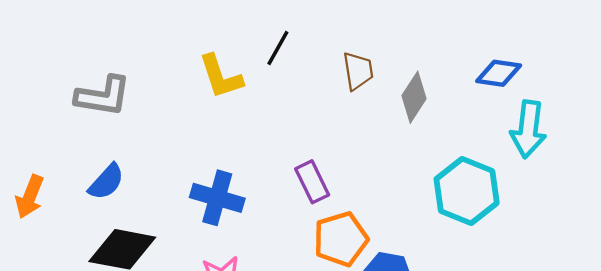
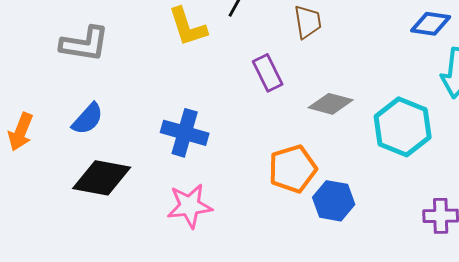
gray diamond: (414, 97) -> (331, 104), moved, turned 72
purple rectangle: (312, 182) -> (268, 73), moved

